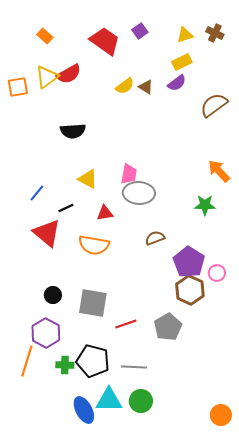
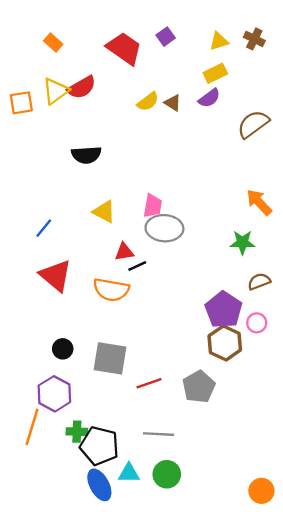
black line: (66, 208) -> (137, 266), moved
brown semicircle: (155, 238) -> (259, 281), moved
black pentagon: (93, 361) -> (99, 446), moved
cyan triangle: (109, 400) -> (129, 473), size x0.7

